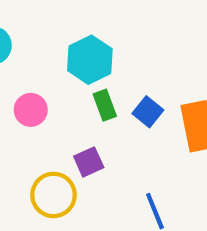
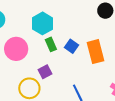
pink circle: (31, 110) -> (16, 49), size x1.5

